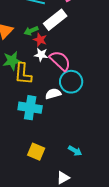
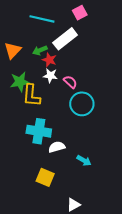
pink semicircle: (60, 61) -> (70, 82), size x0.6
white semicircle: (53, 94) -> (57, 147), moved
cyan arrow: (75, 151) -> (84, 161), moved

